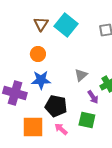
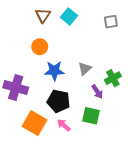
cyan square: (66, 25) -> (69, 16), size x0.7
blue star: (41, 80) -> (54, 71), moved
orange square: (33, 127) -> (35, 123), turned 30

